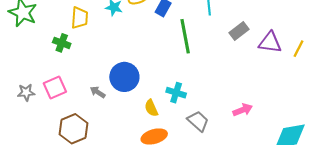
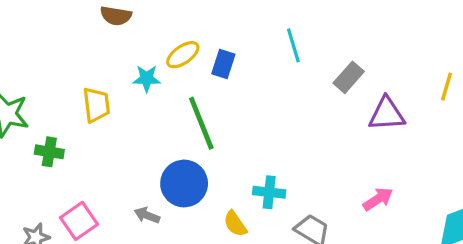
green line: (185, 36) -> (201, 123), moved
purple triangle: (270, 42) -> (387, 114), moved
green cross: (62, 43) -> (49, 152), moved

